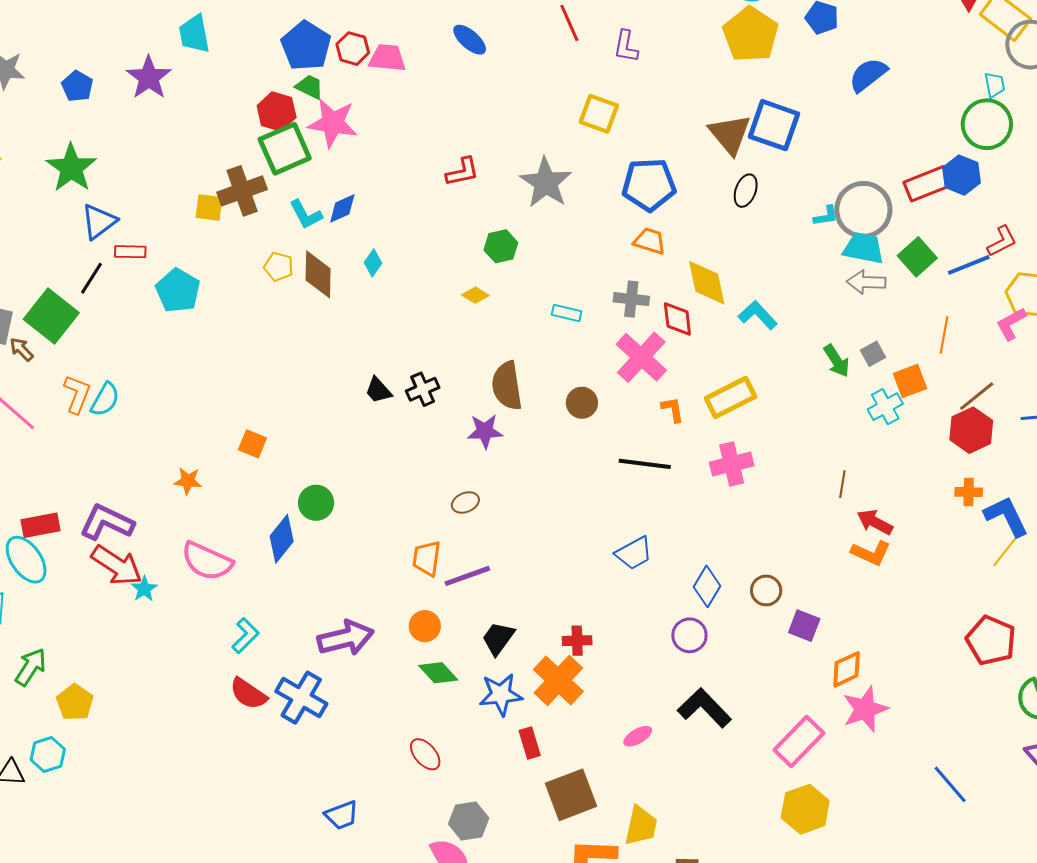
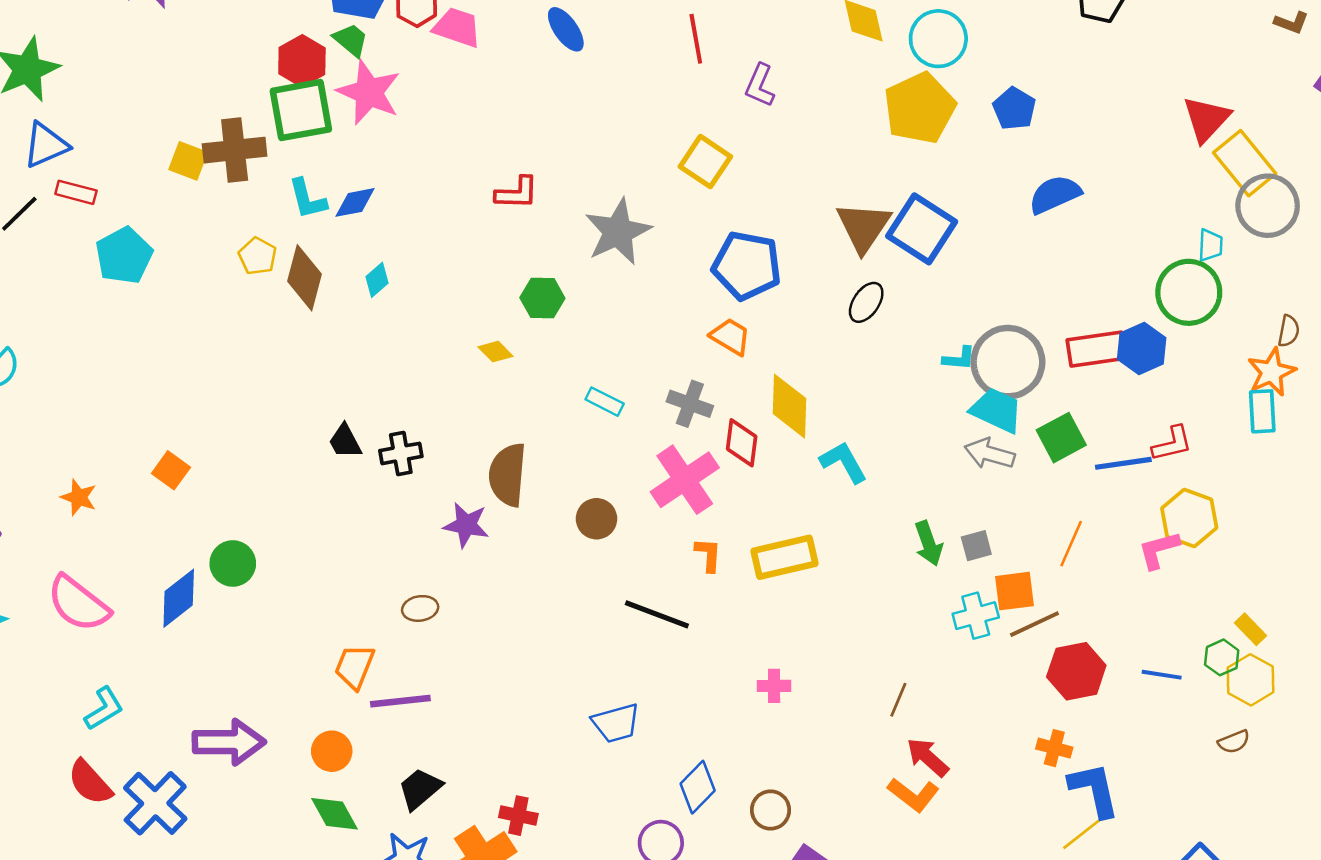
brown line: (977, 396) -> (1034, 624), moved
pink cross: (732, 464) -> (774, 686), moved, size x0.6

